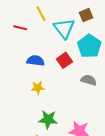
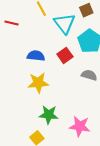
red line: (20, 28) -> (11, 23), moved
yellow star: (38, 88) -> (38, 83), size x1.5

